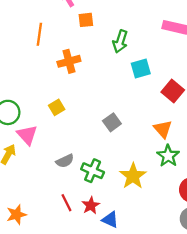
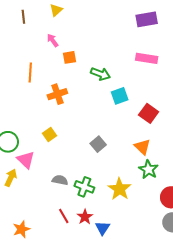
green arrow: (120, 41) -> (100, 74), turned -84
gray semicircle: (65, 161) -> (60, 180), turned -140
blue triangle: (110, 220) -> (103, 228), turned 42

